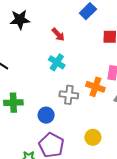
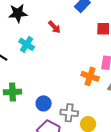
cyan cross: (57, 62) -> (27, 44), moved
gray cross: (69, 95) -> (69, 113), moved

